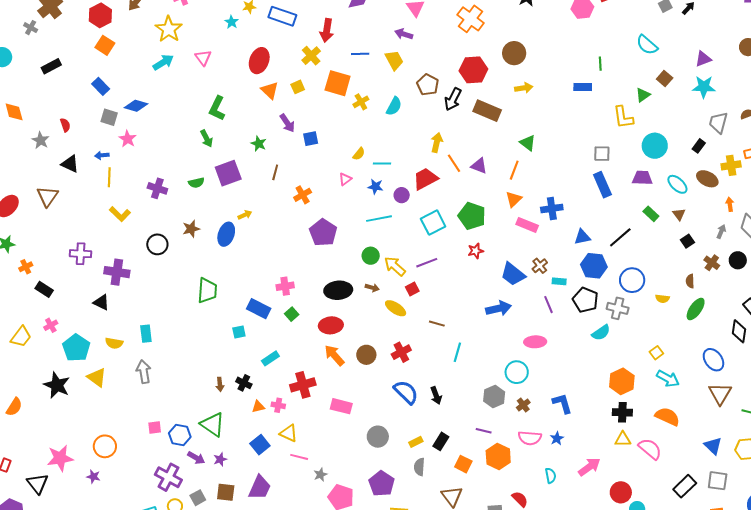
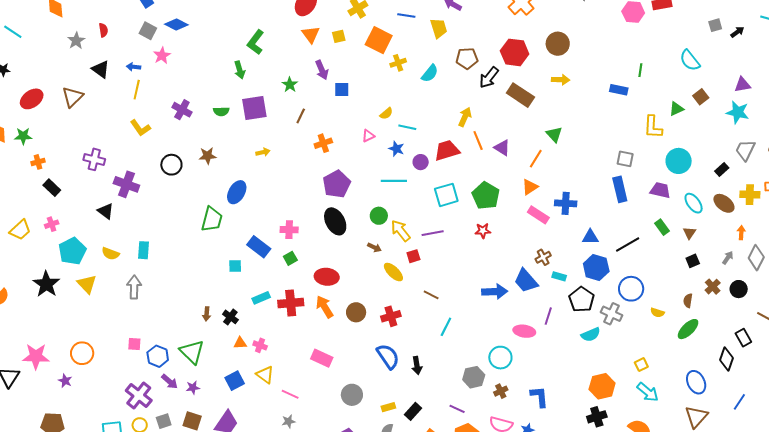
brown pentagon: (428, 85) -> (467, 58), turned 30
blue ellipse: (226, 234) -> (237, 192), moved
blue trapezoid: (513, 274) -> (526, 281), moved
black ellipse: (338, 290) -> (335, 221), moved, turned 56
purple line: (549, 305) -> (548, 316), moved, turned 30
red cross: (303, 385) -> (291, 303), moved
black cross: (622, 412) -> (597, 417), turned -30
pink line: (299, 457) -> (290, 394), moved

